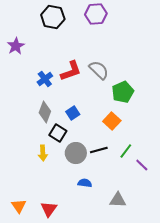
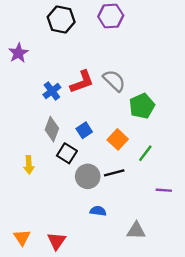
orange square: (112, 121) -> (118, 139), moved
green line: (126, 151) -> (145, 153), moved
yellow arrow: (43, 153) -> (29, 165), moved
purple line: (142, 165) -> (164, 190), turned -40

